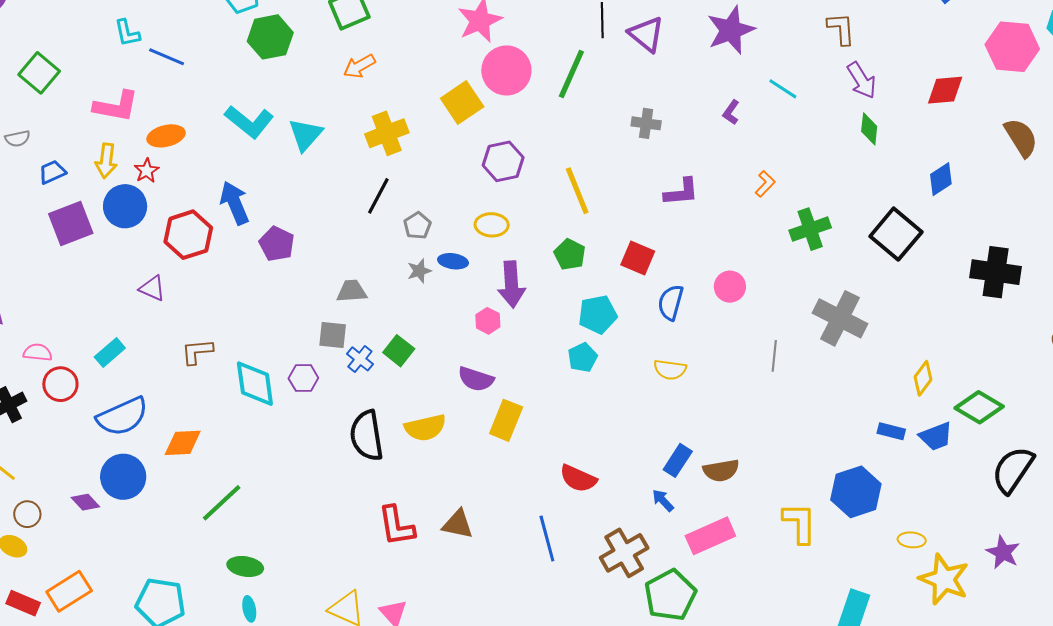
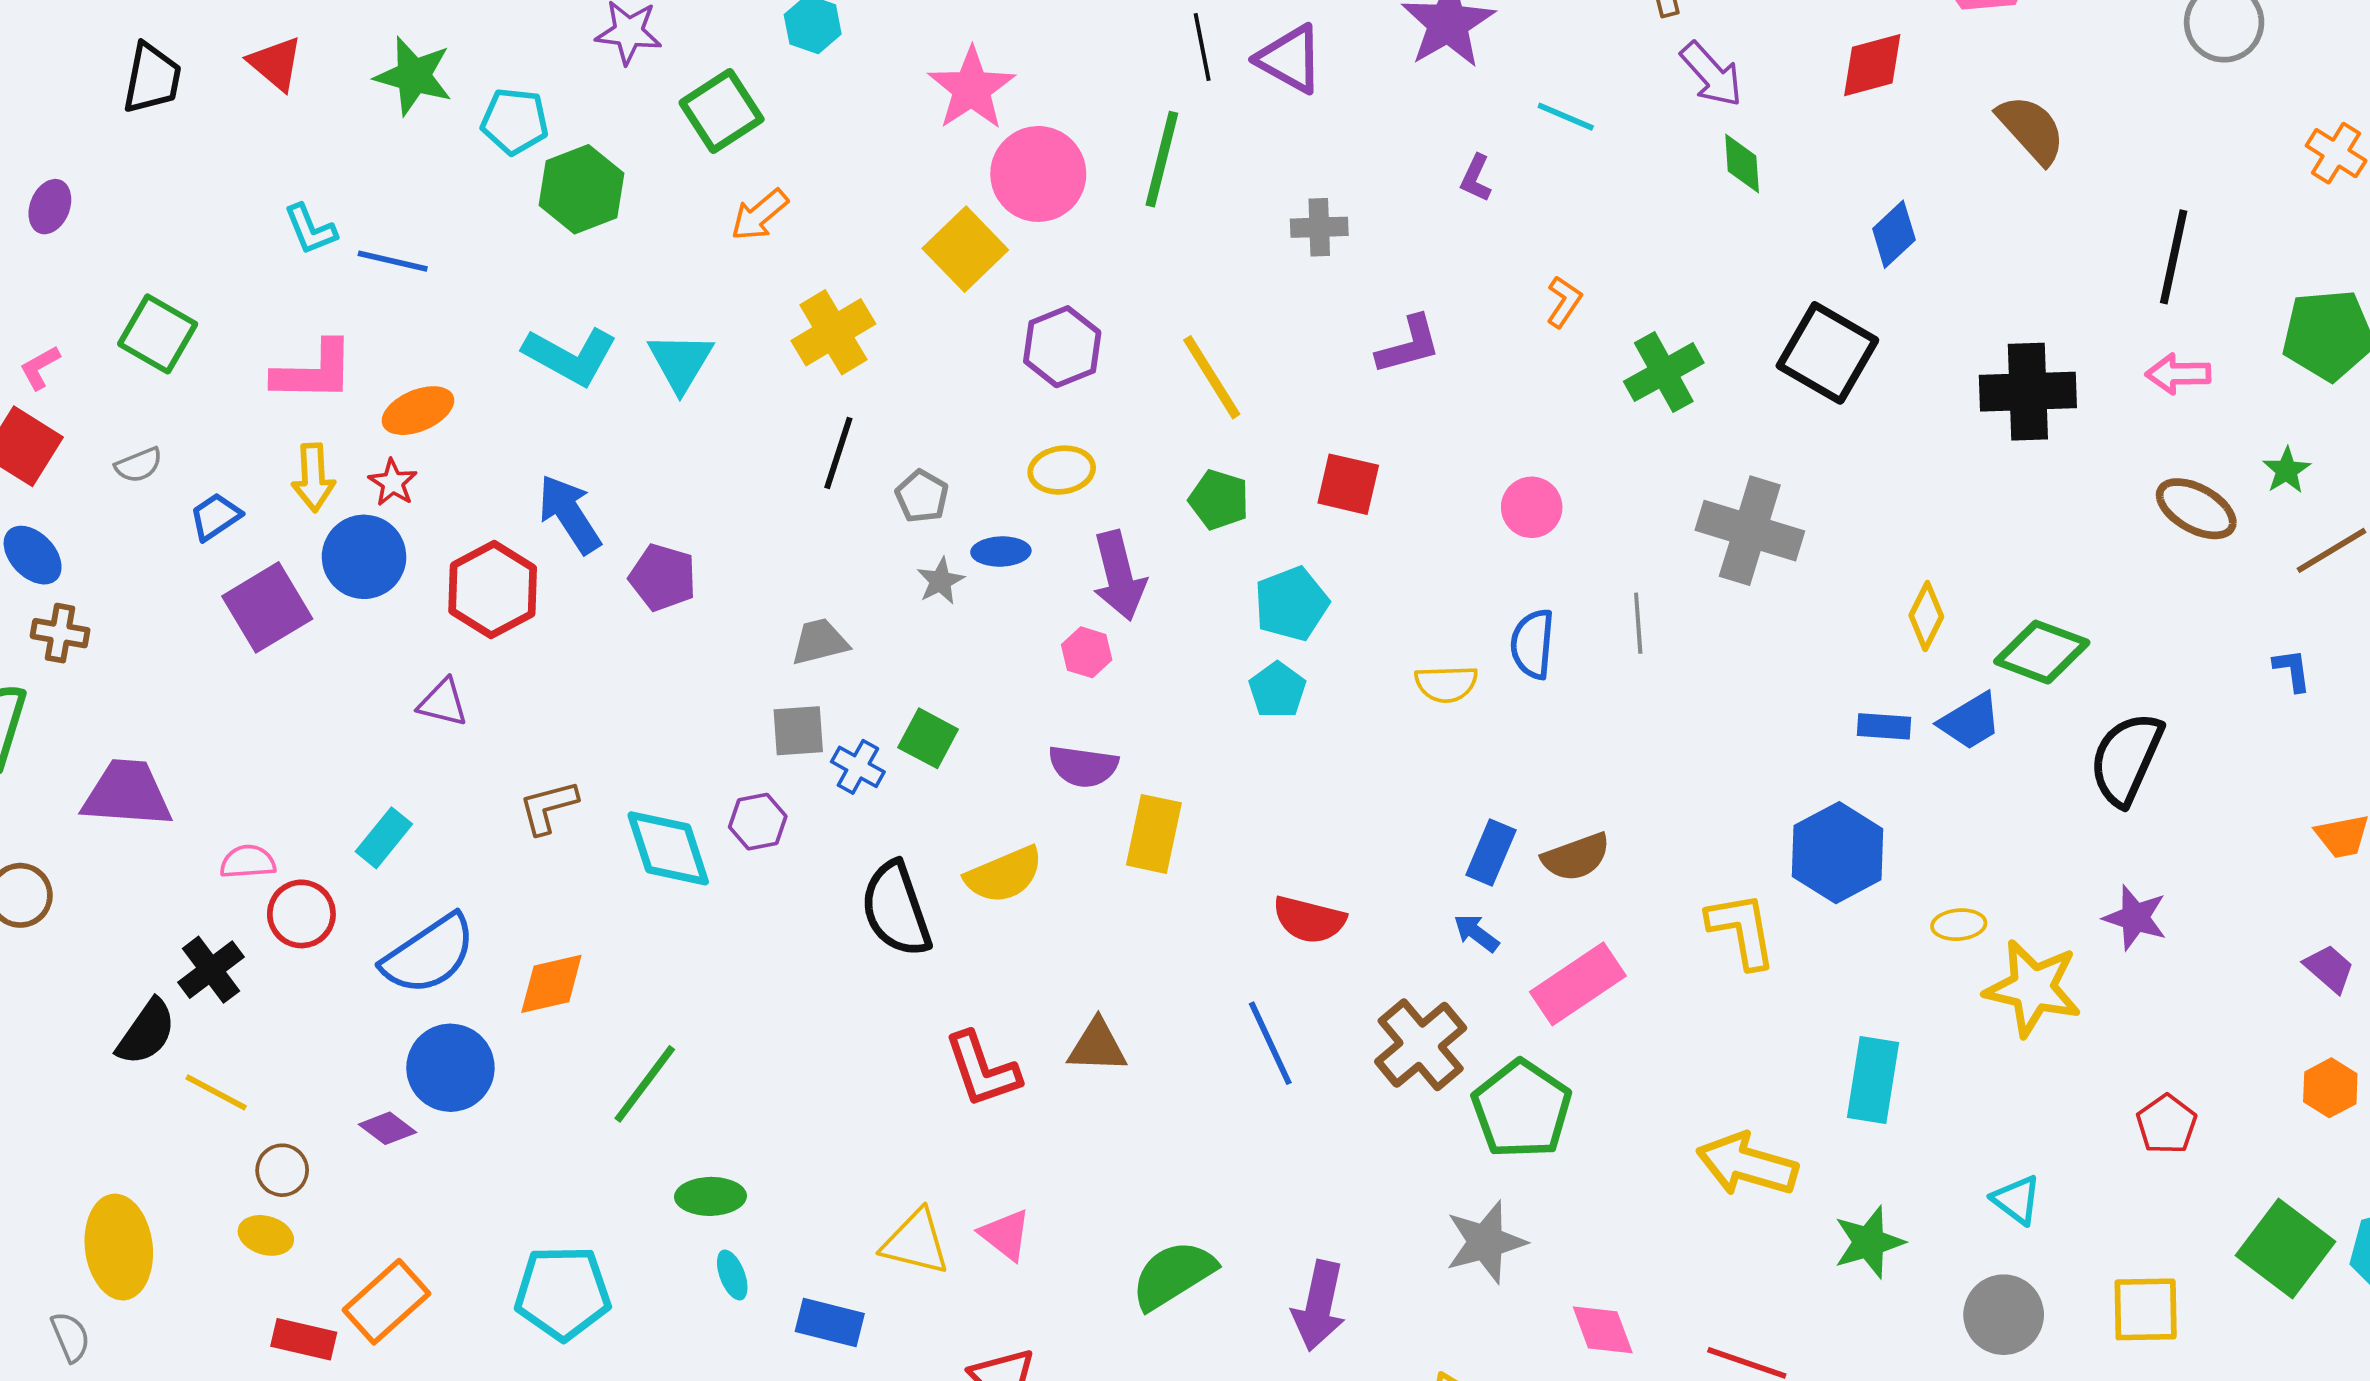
blue semicircle: (671, 303) -> (1533, 644), moved

